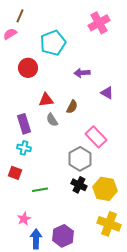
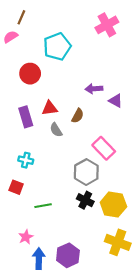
purple arrow: (82, 73) -> (94, 89), moved
purple rectangle: (24, 124) -> (26, 117), moved

